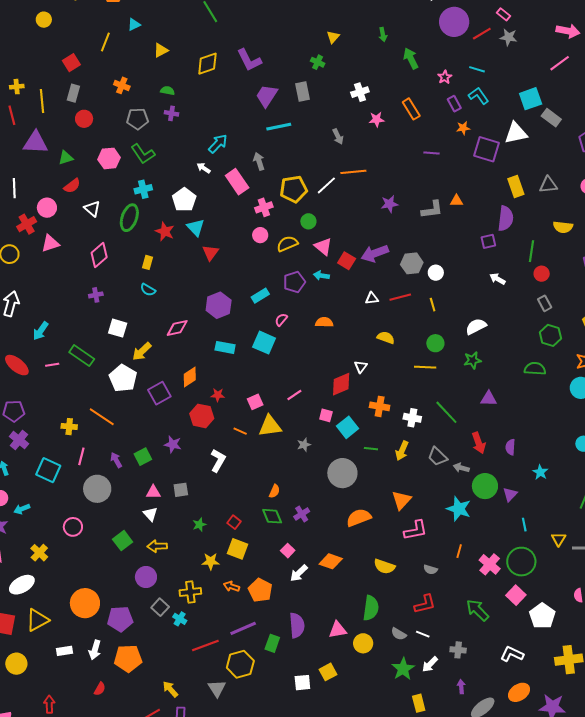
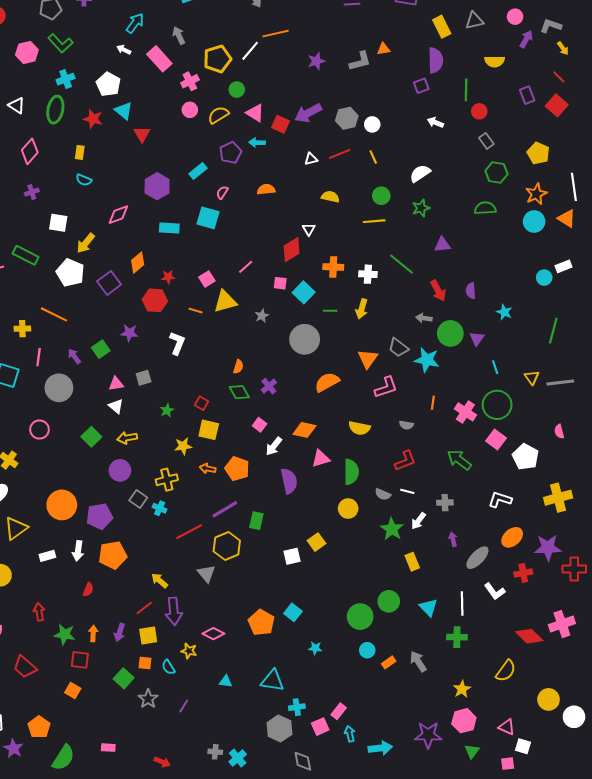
gray trapezoid: (437, 456) -> (398, 348), moved
purple semicircle: (297, 625) -> (289, 481), moved
pink triangle: (338, 630) -> (321, 459), moved

